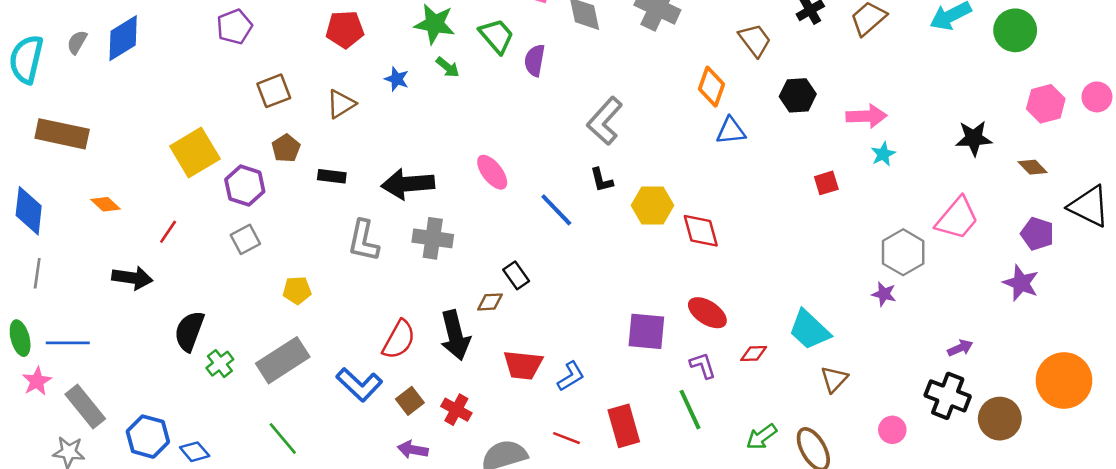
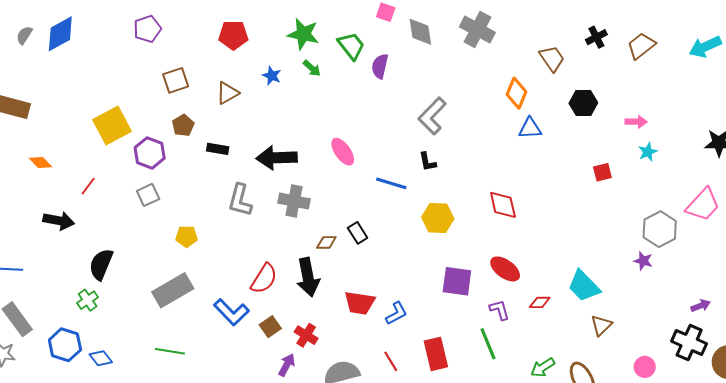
pink arrow: (866, 116) -> (636, 122), size x0.7
yellow hexagon: (652, 205) -> (438, 218), moved
blue line: (556, 210) -> (391, 183), turned -32
brown diamond: (490, 302) -> (326, 242), moved
green cross: (220, 364) -> (88, 300), moved
green line: (283, 438) -> (170, 351), turned -44
red line: (566, 438) -> (391, 361), turned 35
purple arrow: (413, 450) -> (287, 365), moved, turned 105

